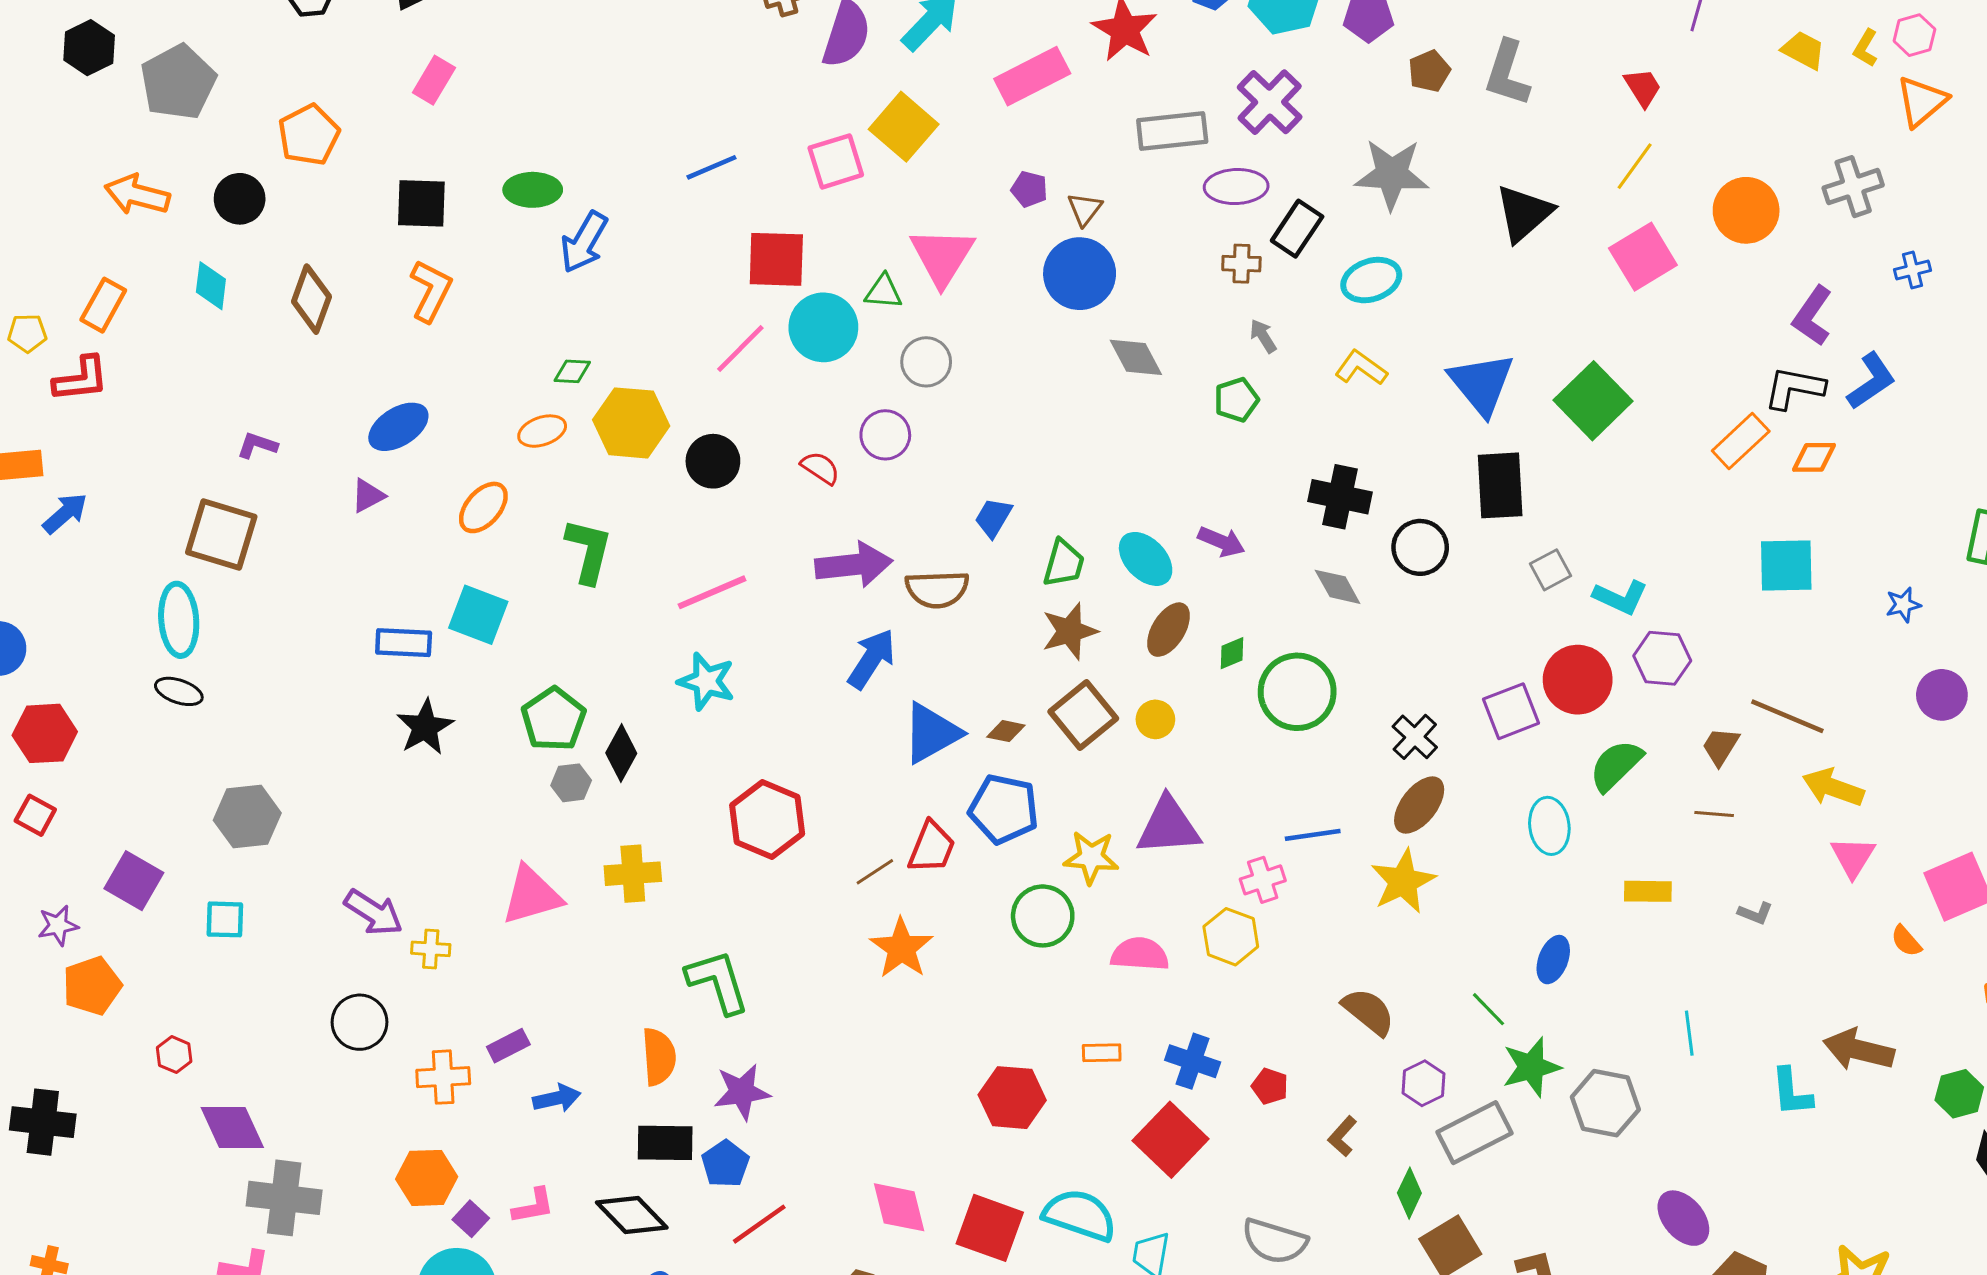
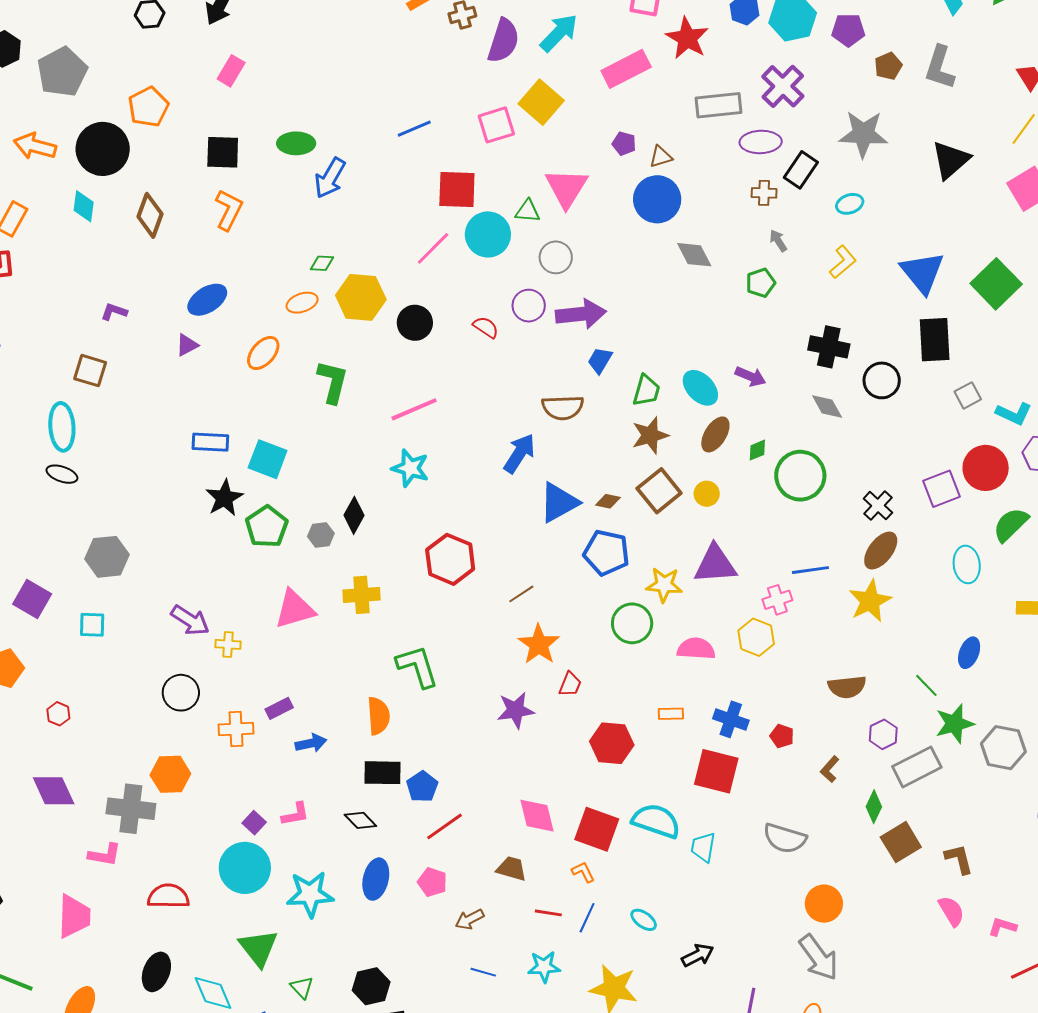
black circle: (240, 199) -> (103, 149), size x1.6
brown triangle: (1085, 209) -> (661, 157), turned 35
cyan ellipse: (1371, 280) -> (850, 204), size x0.7
yellow L-shape: (1361, 368) -> (843, 262), turned 104
brown square: (221, 534) -> (90, 371), size x0.7
purple arrow: (854, 565) -> (581, 314), moved
cyan square: (478, 615) -> (268, 459), moved
green pentagon: (554, 719) -> (267, 527), moved
red trapezoid: (932, 847) -> (570, 684), moved, size x0.7
brown semicircle: (1368, 1012) -> (847, 687), turned 135
purple star: (742, 1092) -> (516, 710), moved
purple diamond: (232, 1127) -> (54, 791), moved
red square: (1171, 1140) -> (716, 771), turned -30
orange hexagon: (427, 1178) -> (170, 774), moved
black diamond: (632, 1215) -> (360, 820), size x0.7

